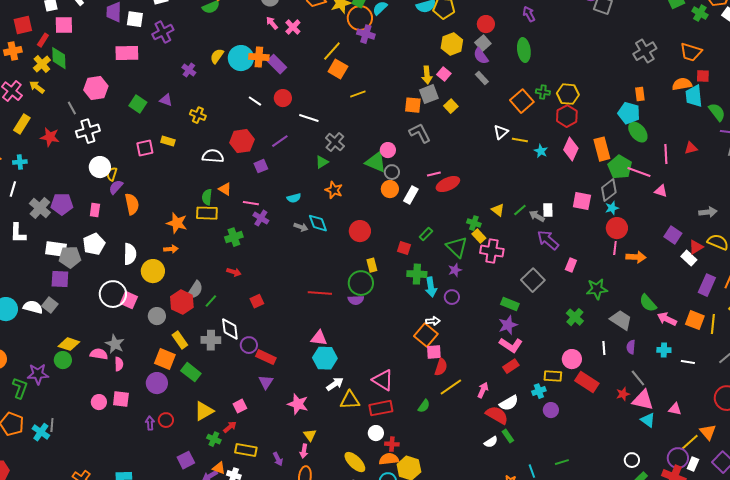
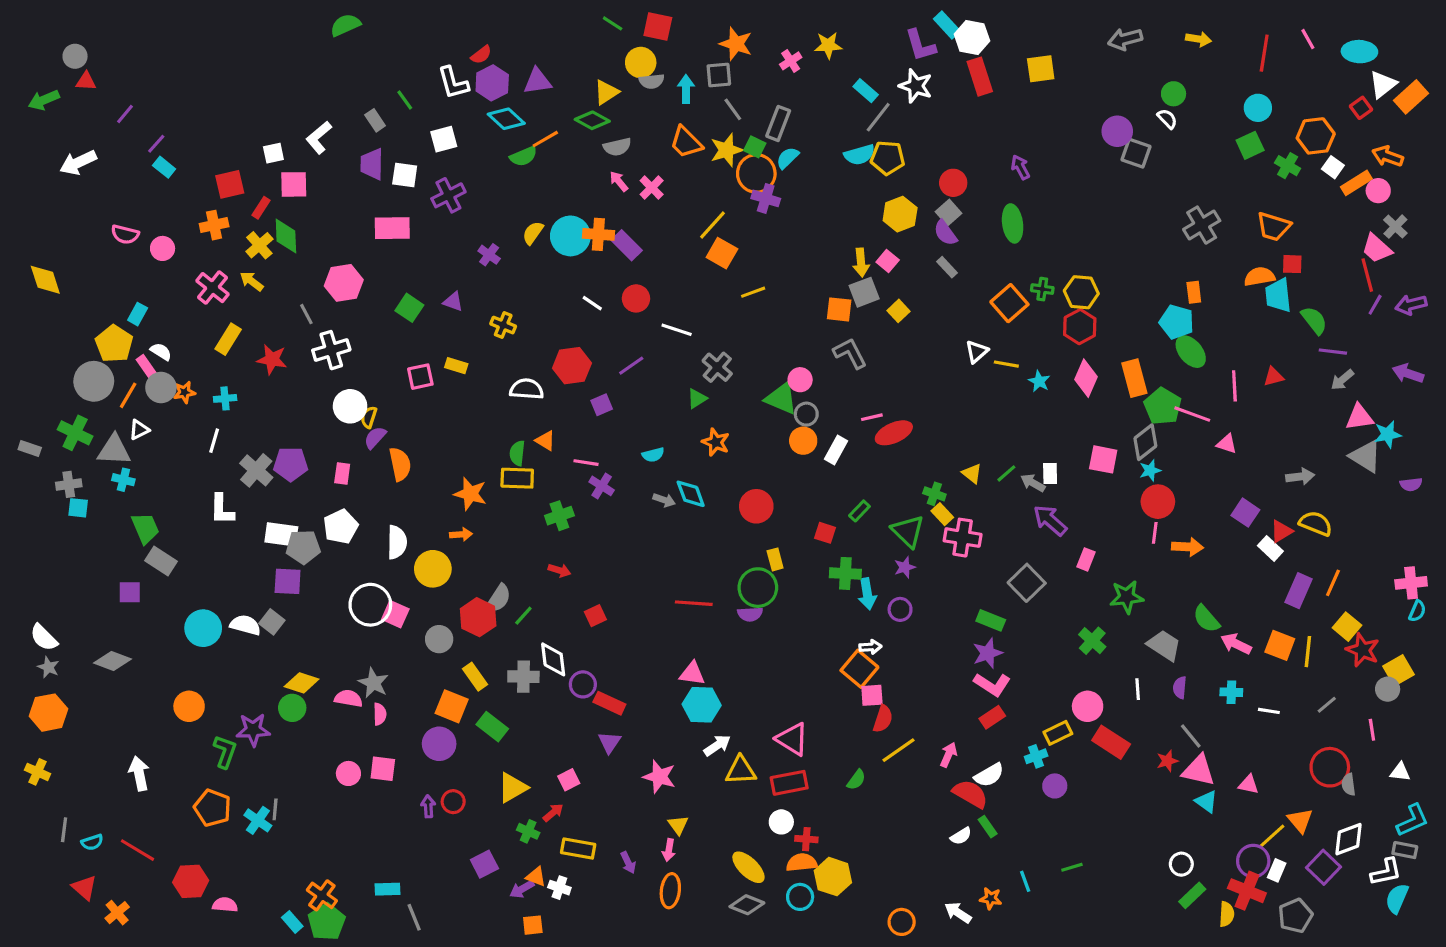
yellow rectangle: (553, 376) -> (1058, 733), turned -30

